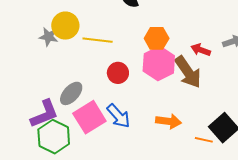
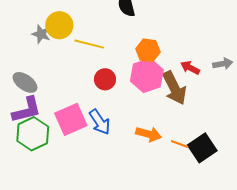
gray ellipse: (71, 93) -> (25, 82), moved, turned 75
orange line: (204, 140) -> (180, 144), moved

